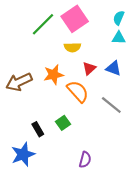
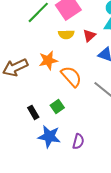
red triangle: (89, 68) -> (89, 35), moved
blue star: (23, 154) -> (49, 136), moved, turned 30

